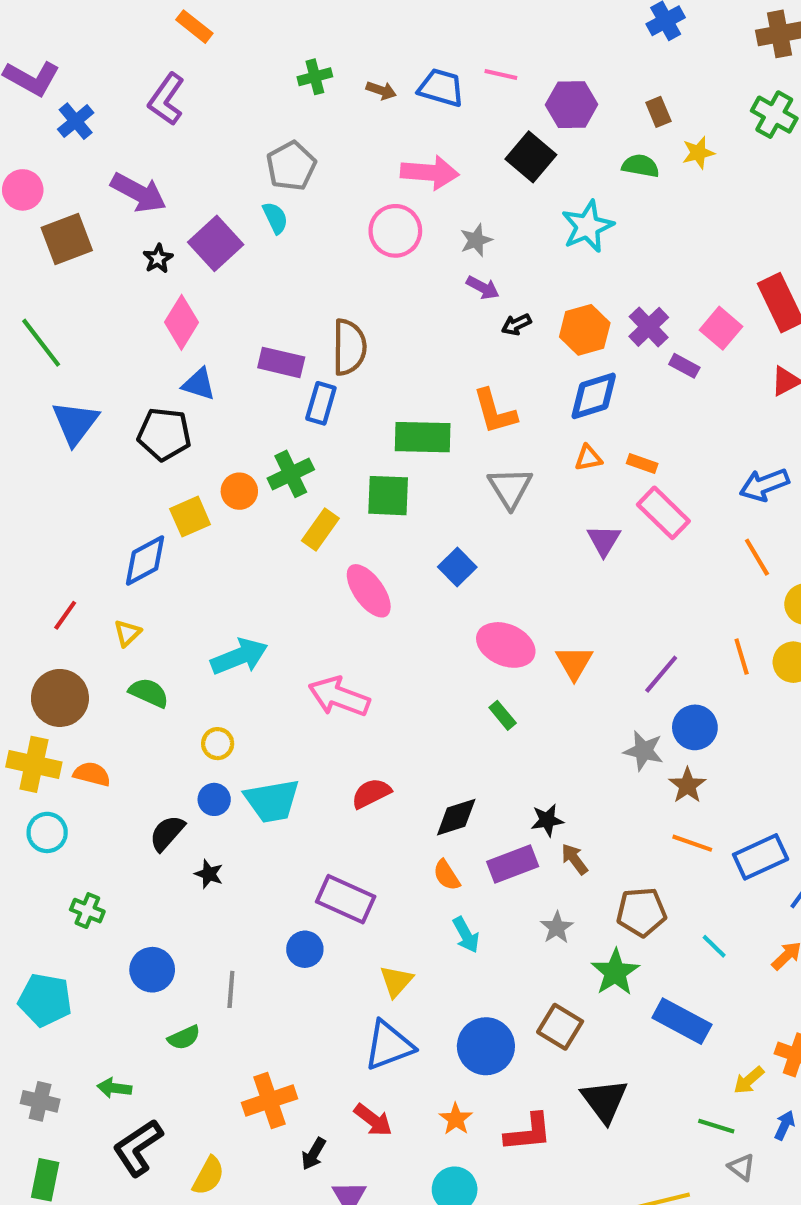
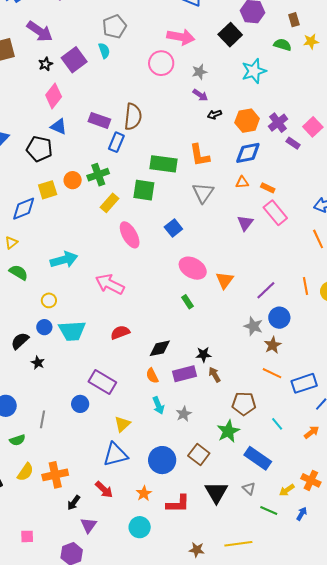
gray star: (557, 928) -> (184, 414), moved
gray triangle: (742, 1167) -> (249, 488), moved
yellow semicircle: (208, 1176) -> (25, 472), moved

